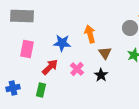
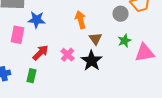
blue star: (62, 43) -> (36, 20), moved
black star: (101, 75) -> (92, 61), size x1.5

